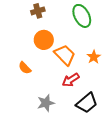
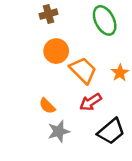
orange semicircle: (25, 68) -> (47, 106), moved

